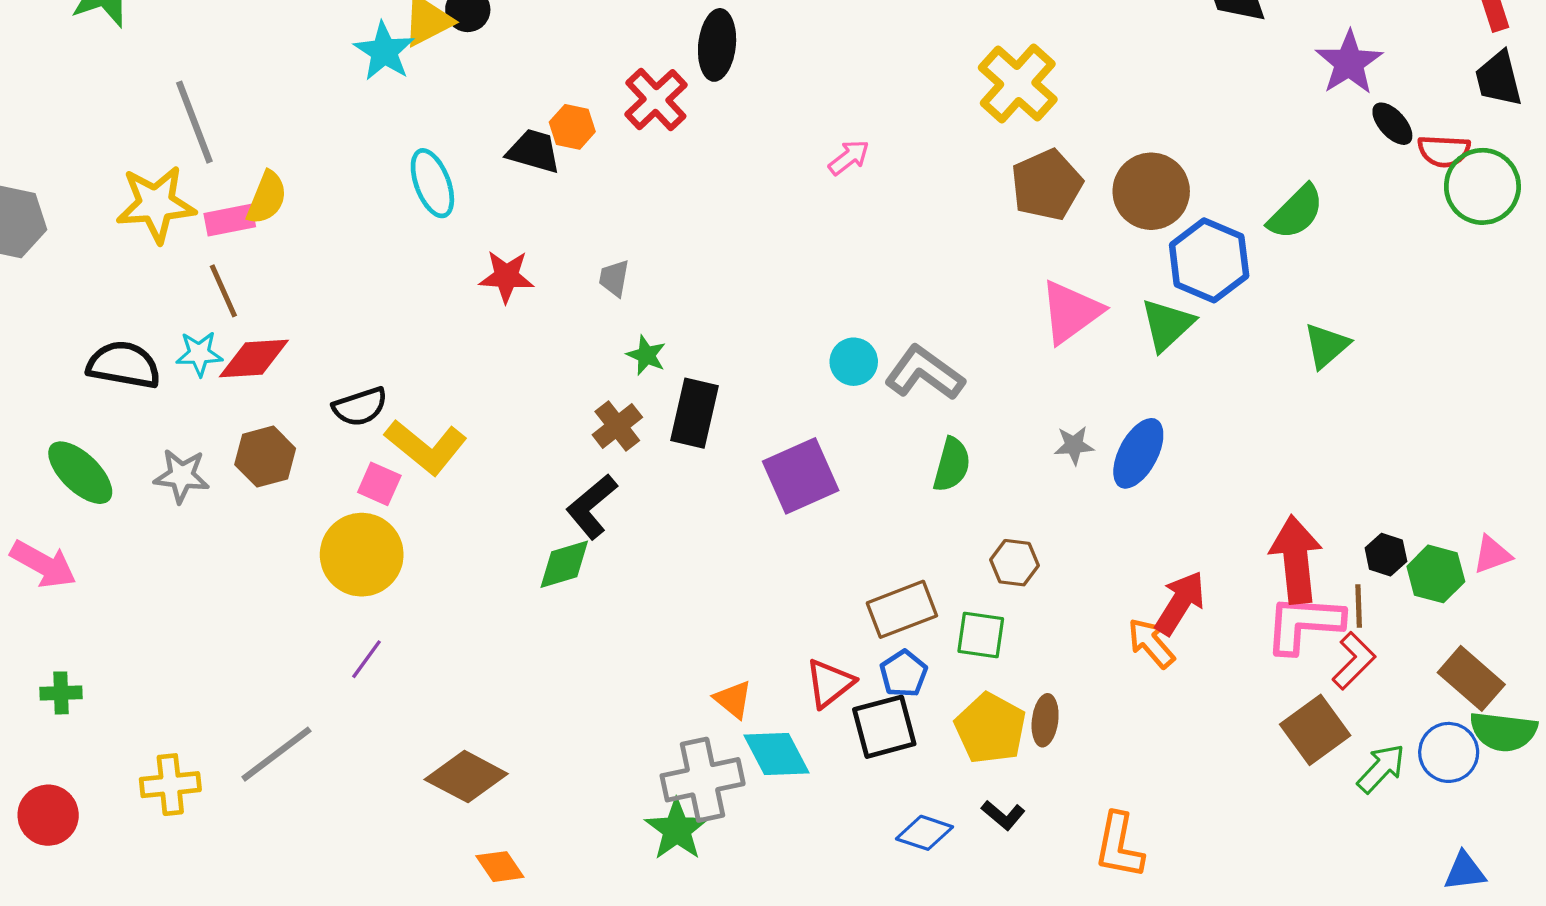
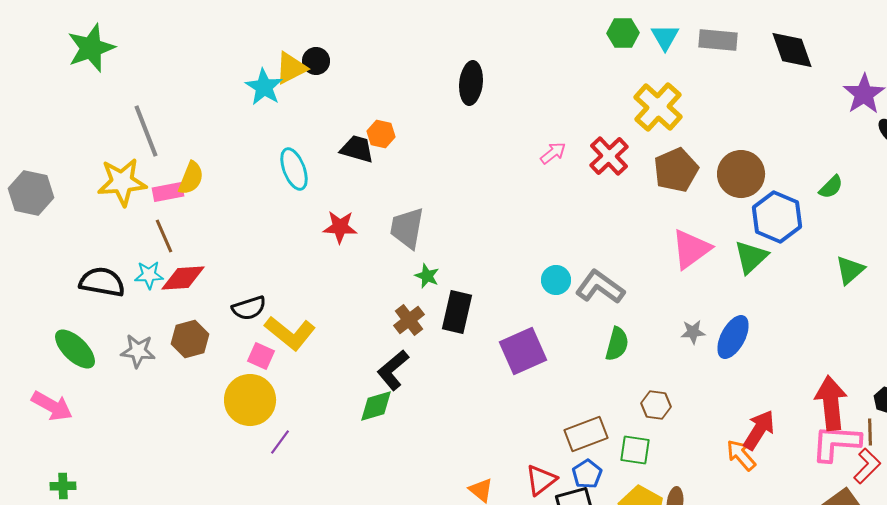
red cross: (656, 100) -> (609, 156), moved
green semicircle: (1296, 212) -> (831, 187), size x0.7
gray trapezoid: (614, 278) -> (407, 228), size x1.8
purple line: (366, 659) -> (280, 442), moved

